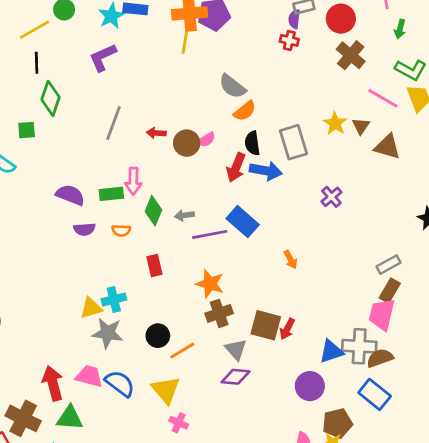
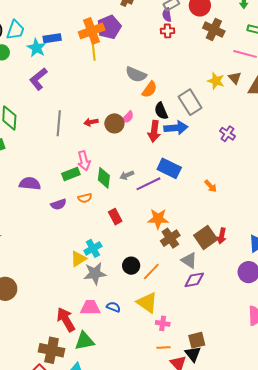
purple semicircle: (70, 195) -> (30, 184), moved
brown square: (266, 325) -> (206, 237), turned -35
blue semicircle: (120, 384) -> (113, 307), size x0.6

